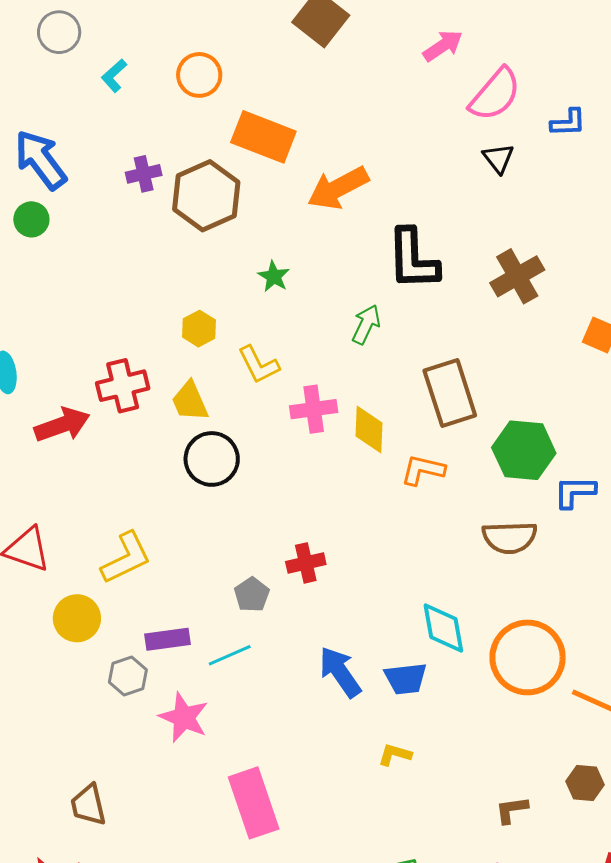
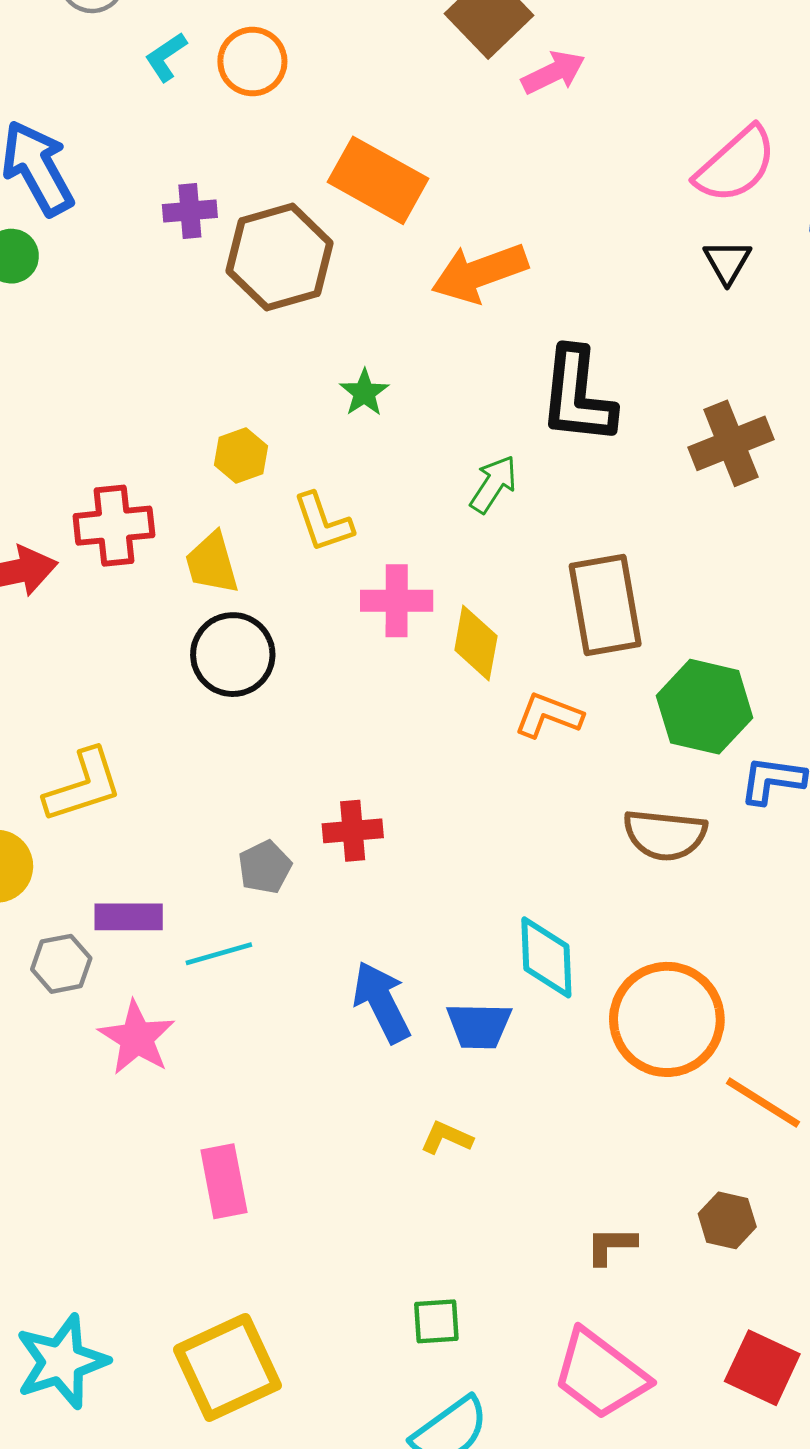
pink arrow: (443, 46) -> (553, 72), moved
orange circle: (199, 75) -> (252, 62), moved
pink rectangle: (254, 803) -> (224, 1181), size x0.7

